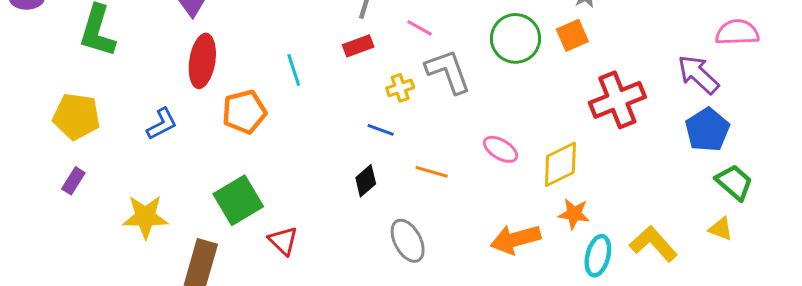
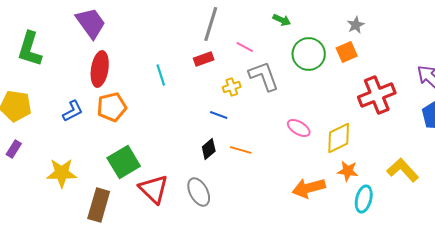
orange pentagon: (244, 112) -> (112, 107), moved
orange line: (432, 172) -> (241, 150), moved
red triangle: (283, 241) -> (154, 189), size x1.5
gray ellipse: (408, 241) -> (199, 192), moved
yellow L-shape: (653, 244) -> (403, 170), moved

